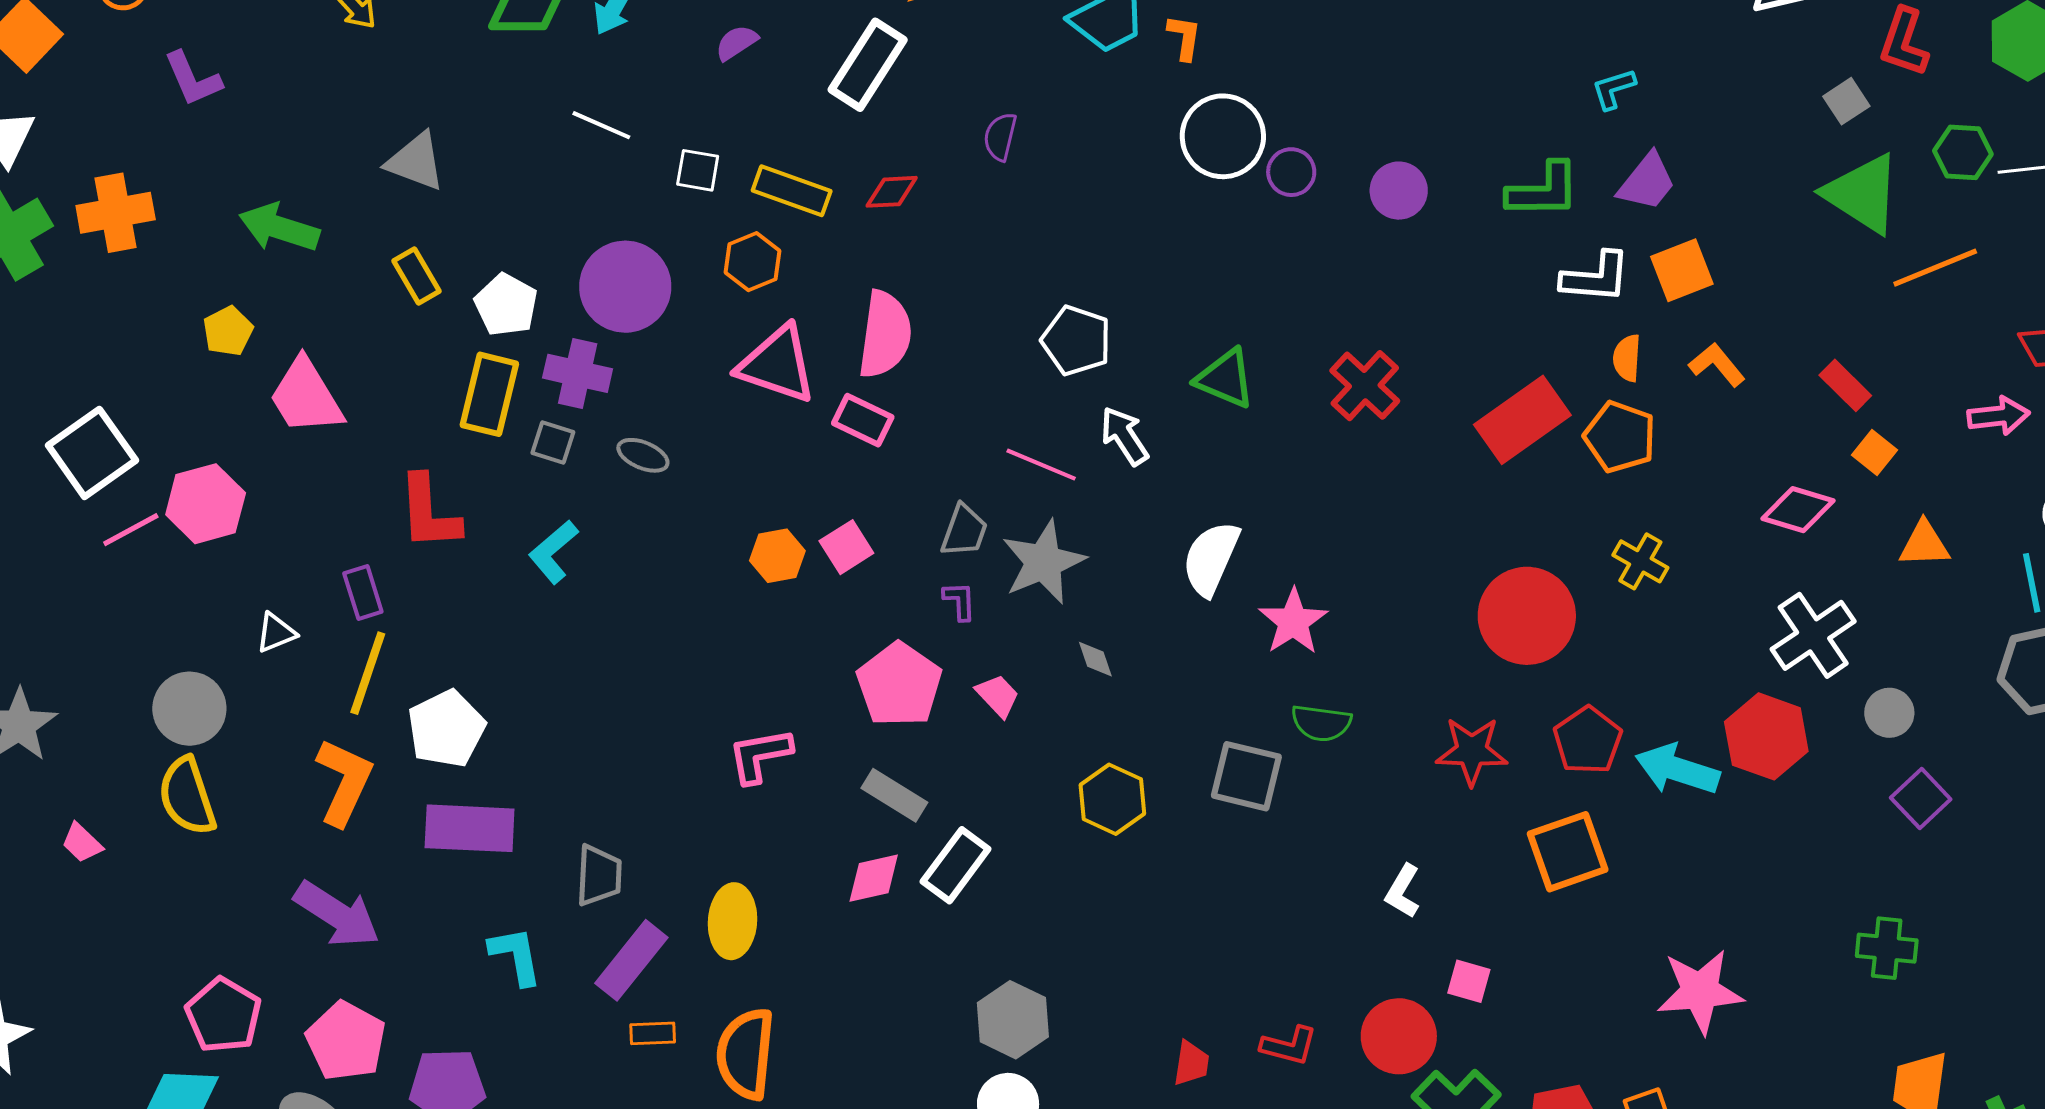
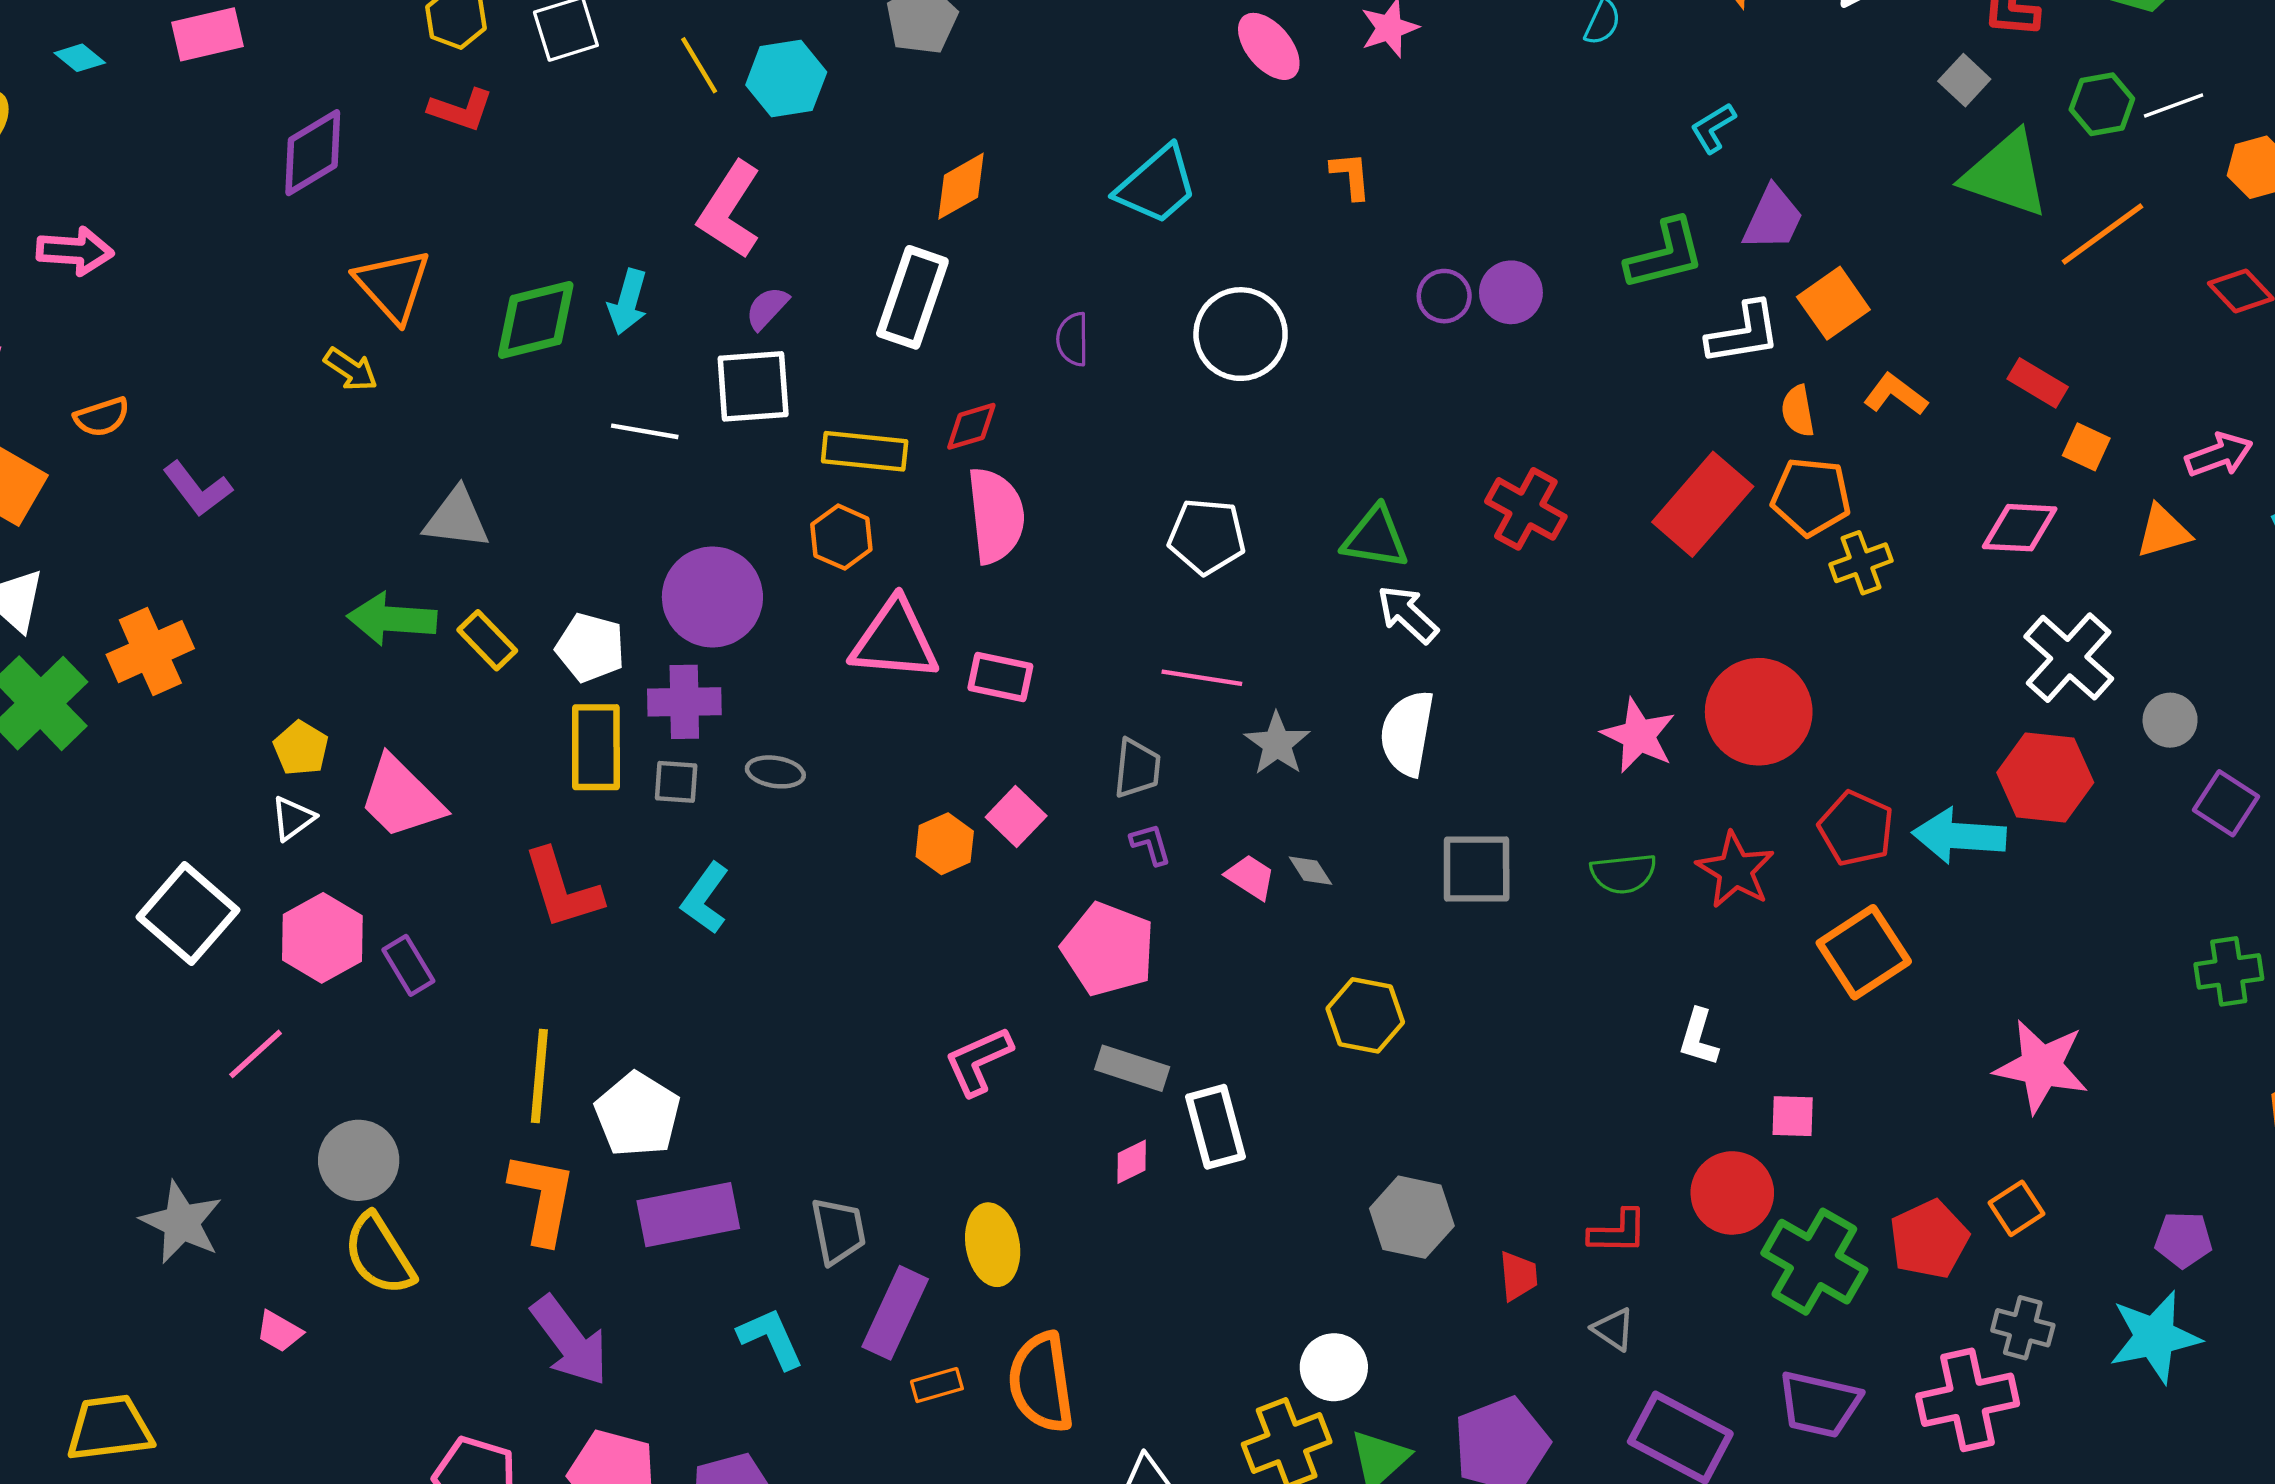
orange L-shape: (1184, 37) -> (1351, 176), moved
white circle: (1223, 136) -> (1241, 334), moved
white square: (698, 170) -> (753, 386), moved, size x1.6
purple circle: (1291, 172) -> (1444, 296), moved
green arrow: (279, 228) -> (392, 619), moved
pink semicircle: (885, 334) -> (996, 516), moved
pink arrow: (1999, 416) -> (2219, 455), moved
white arrow: (1124, 436) -> (1408, 614), moved
pink line: (131, 530) -> (256, 1054), moved
yellow cross: (1640, 561) -> (1861, 563), moved, turned -36
gray star: (1043, 562) -> (1277, 744), moved, size x0.7
purple rectangle: (363, 592) -> (408, 965), moved
pink star: (1293, 622) -> (1639, 736), moved
white triangle: (276, 633) -> (293, 818), moved
pink trapezoid: (998, 696) -> (1250, 877), moved
green semicircle: (1321, 723) -> (1623, 874), moved
red star: (1472, 751) -> (1735, 870), turned -30
gray square: (1246, 776) -> (1477, 869), moved
white rectangle: (956, 865) -> (1216, 1127), turned -38
pink diamond: (874, 878) -> (1132, 1162), size x0.7
purple arrow: (337, 914) -> (570, 1341), turned 34
pink star: (1700, 991) -> (2041, 1066), turned 30
gray hexagon: (1013, 1020) -> (1412, 1217), moved

